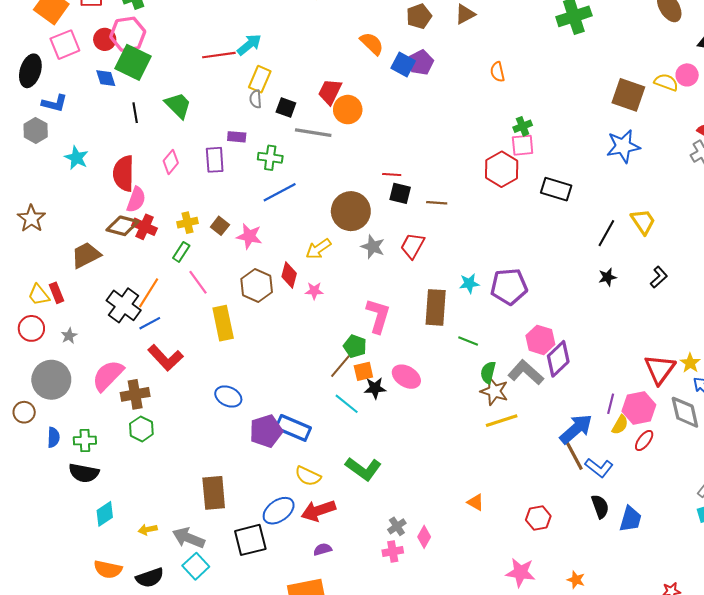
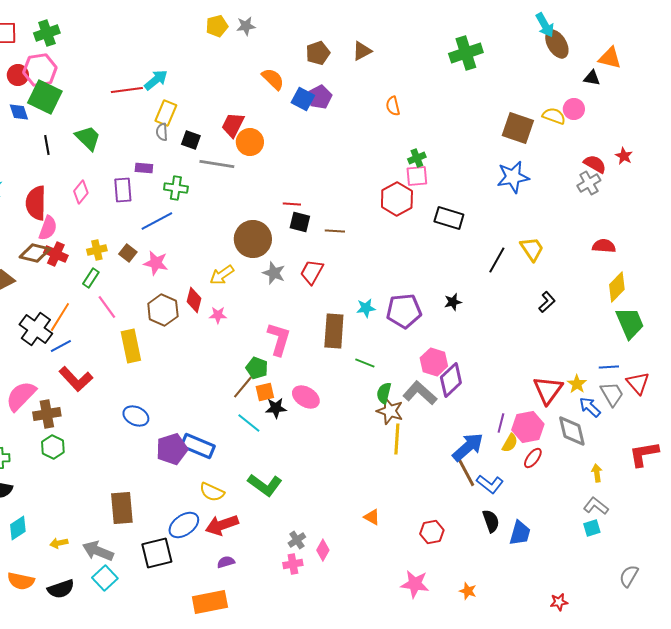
blue line: (280, 192) -> (157, 221), moved
black star: (607, 277) -> (453, 302), moved
yellow line: (502, 421) -> (397, 439), turned -68

